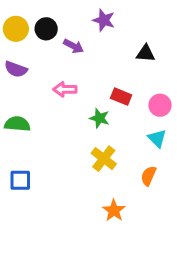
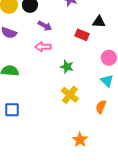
purple arrow: (74, 46) -> (45, 26), moved
red rectangle: (121, 97) -> (82, 35), moved
orange star: (114, 210) -> (80, 140), moved

